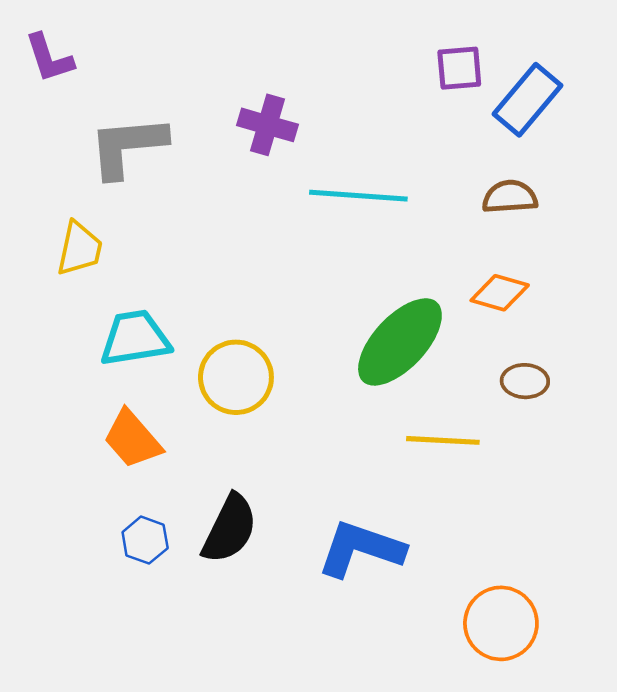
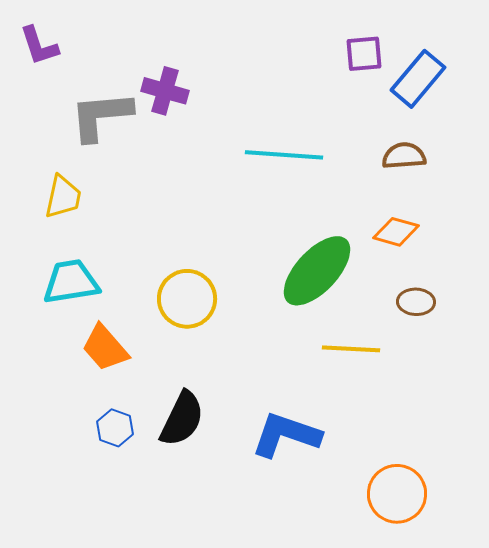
purple cross: (267, 125) -> (165, 91), moved
cyan trapezoid: (135, 338) -> (71, 282), moved

